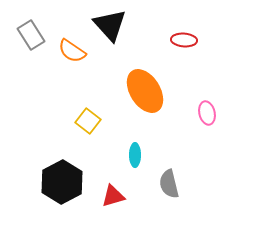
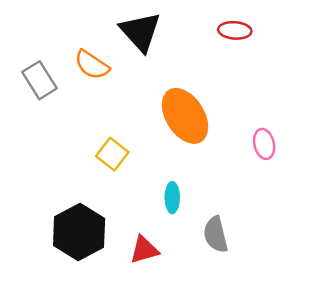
gray rectangle: (31, 35) -> (40, 80), moved
red ellipse: (184, 40) -> (235, 30), moved

